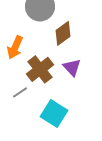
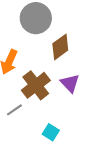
cyan square: (54, 113) -> (51, 132), size x0.6

